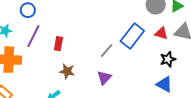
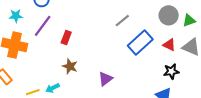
gray line: (107, 51) -> (122, 21), moved

